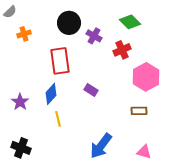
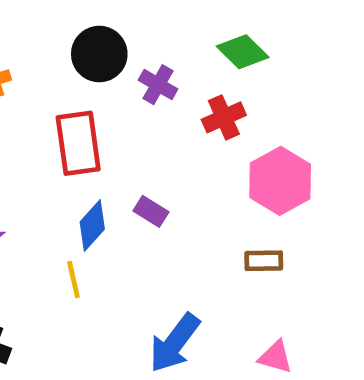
blue diamond: (51, 94) -> (92, 225), moved

